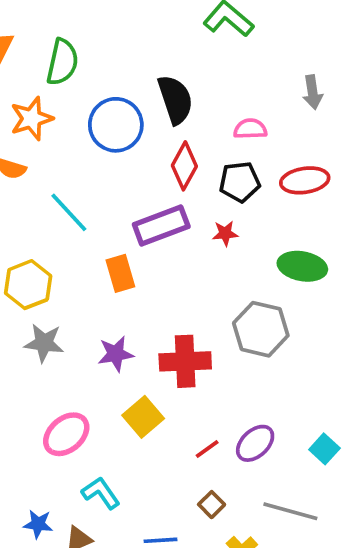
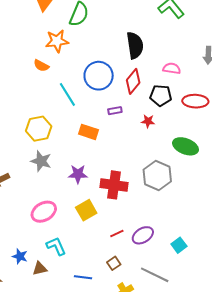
blue circle: (116, 125) -> (99, 76), moved
purple rectangle: (161, 225) -> (115, 111), size x0.5
orange rectangle: (120, 273) -> (88, 132), turned -66

